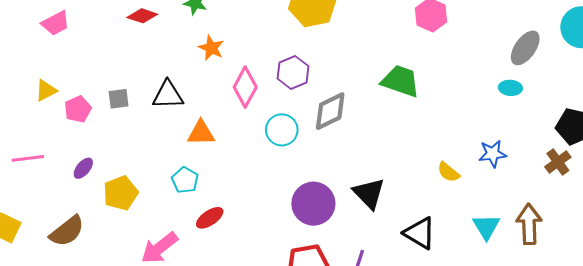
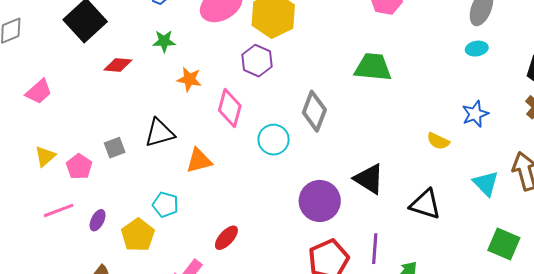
purple hexagon: (293, 72) -> (257, 61), moved
gray diamond: (330, 111) -> (314, 111), turned -30
pink line: (28, 158) -> (59, 210), moved
cyan pentagon: (185, 180) -> (165, 205), moved

